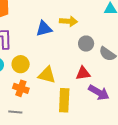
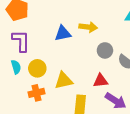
yellow triangle: (47, 75) -> (64, 81), turned -30
orange cross: (21, 88) -> (37, 93), turned -35

